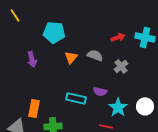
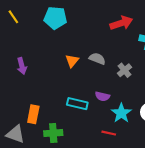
cyan pentagon: (54, 32) -> (55, 18), moved
red arrow: (118, 37) -> (121, 23), moved, size x1.5
purple arrow: (32, 59) -> (22, 66), moved

